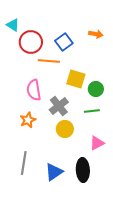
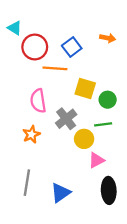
yellow circle: (65, 129) -> (84, 139), moved
pink triangle: (97, 143) -> (96, 160), moved
black ellipse: (83, 170) -> (109, 190), moved

